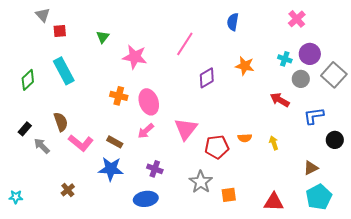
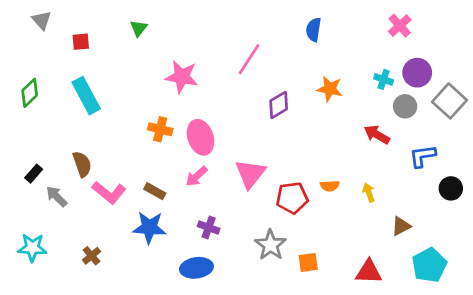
gray triangle: (43, 15) -> (42, 20), moved
green triangle: (103, 37) -> (139, 28), moved
green diamond: (28, 80) -> (30, 93), moved
brown triangle: (311, 168) -> (401, 226), moved
cyan star: (16, 197) -> (32, 248), moved, size x1.5

